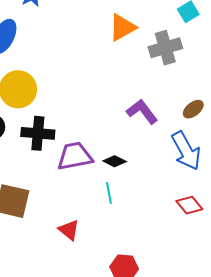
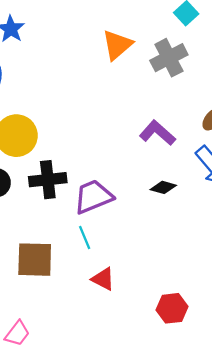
black diamond: (115, 161) -> (163, 187), moved
cyan line: (109, 193) -> (85, 238), moved

